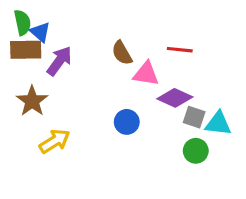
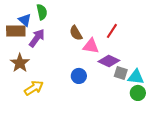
green semicircle: (22, 22) -> (42, 12), moved
red line: (180, 50) -> (112, 31), turned -63
green circle: (196, 151) -> (138, 93), moved

